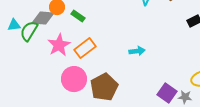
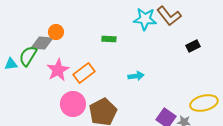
green rectangle: (78, 16) -> (109, 39), moved, turned -32
cyan triangle: (14, 25) -> (11, 64), moved

